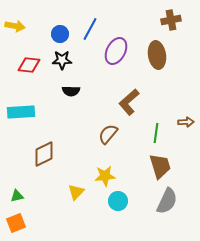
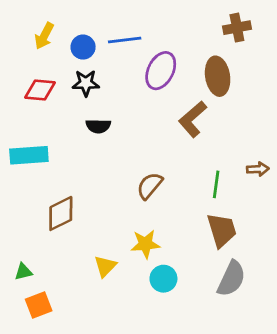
yellow arrow: (15, 26) -> (44, 36), moved, turned 108
blue line: (90, 29) -> (125, 40), turned 55
brown L-shape: (129, 102) -> (193, 119), moved
orange square: (16, 223) -> (39, 305), moved

